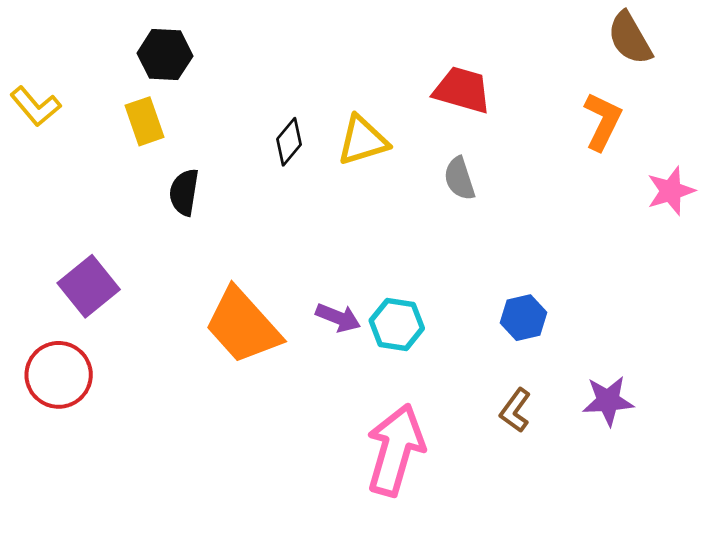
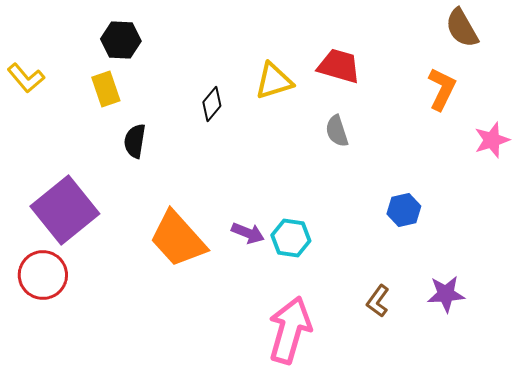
yellow triangle: (363, 140) -> (274, 81), moved
purple square: (89, 286) -> (65, 210), size x1.5
blue hexagon: (524, 318) -> (404, 210), moved

